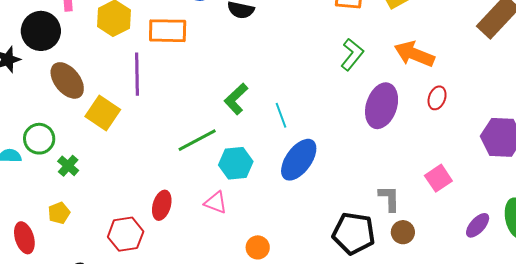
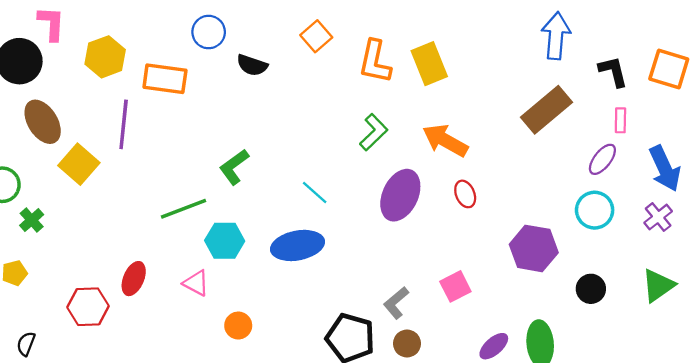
red ellipse: (437, 98) -> (465, 194), turned -50
cyan line: (281, 115) -> (315, 193), moved, turned -35
blue ellipse: (299, 160) -> (298, 245), turned 36
gray L-shape: (389, 198) -> (396, 303), turned -136
orange circle: (258, 247) -> (238, 326), moved

